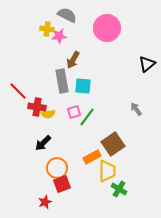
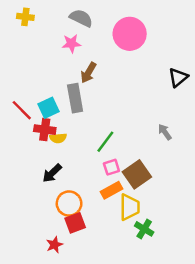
yellow cross: (47, 29) -> (25, 17), moved
cyan square: (83, 86) -> (48, 108), moved, turned -30
pink square: (74, 112) -> (111, 167), moved

